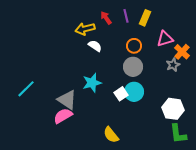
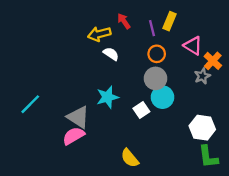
purple line: (126, 16) -> (152, 28), moved
pink triangle: (165, 39) -> (193, 46), turned 48
cyan circle: (134, 92) -> (162, 97), moved

